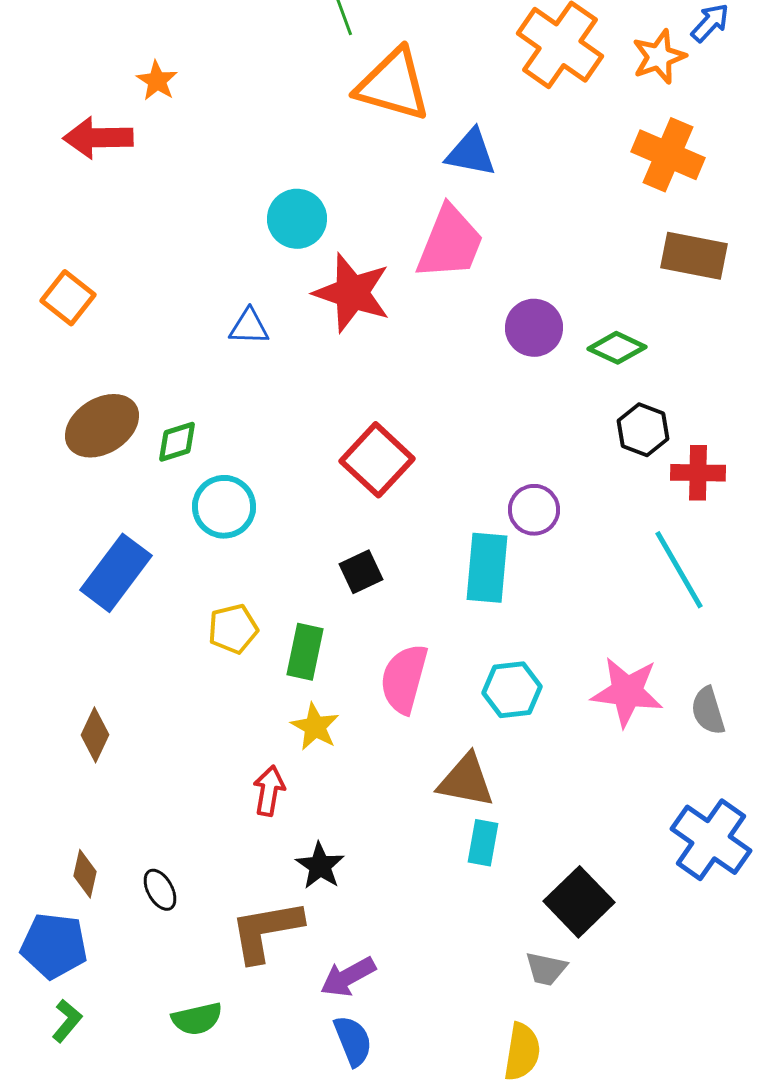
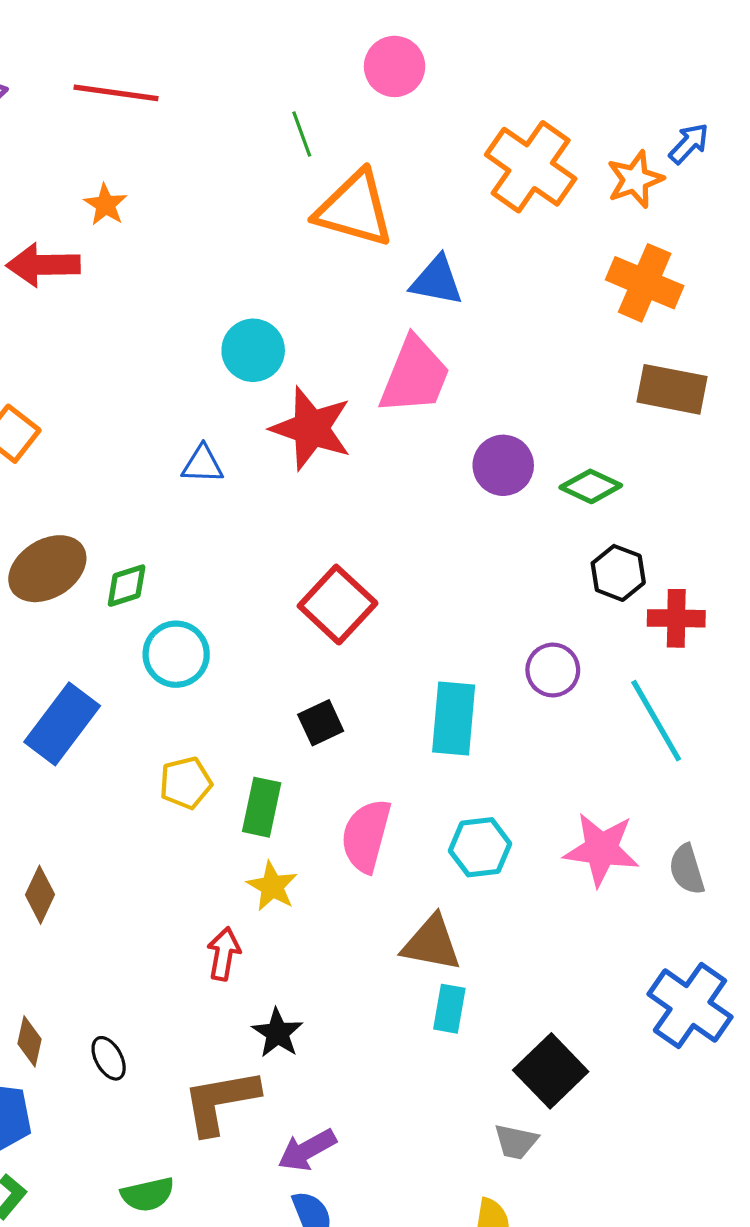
purple circle: (534, 510) -> (553, 670), moved

